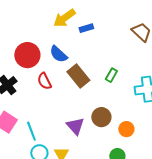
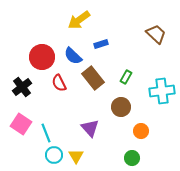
blue rectangle: (86, 28) -> (101, 44), moved
brown circle: (101, 117) -> (121, 107), moved

